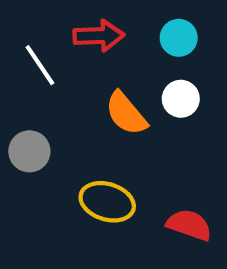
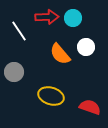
cyan circle: (179, 38) -> (73, 18), moved

